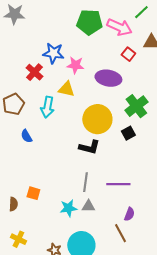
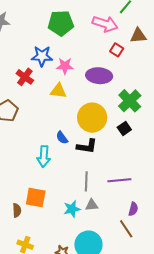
green pentagon: (89, 22) -> (61, 23), moved
cyan arrow: (47, 107) -> (44, 156), moved
blue semicircle: (26, 136) -> (62, 138), moved
orange square: (33, 193) -> (36, 197), size x1.5

